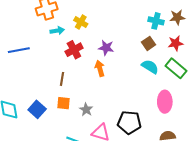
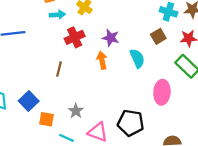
cyan semicircle: (150, 67) -> (137, 58), moved, turned 30
pink ellipse: (165, 102) -> (162, 92), moved
orange square: (63, 103) -> (46, 119), moved
gray star: (86, 110) -> (76, 111), moved

